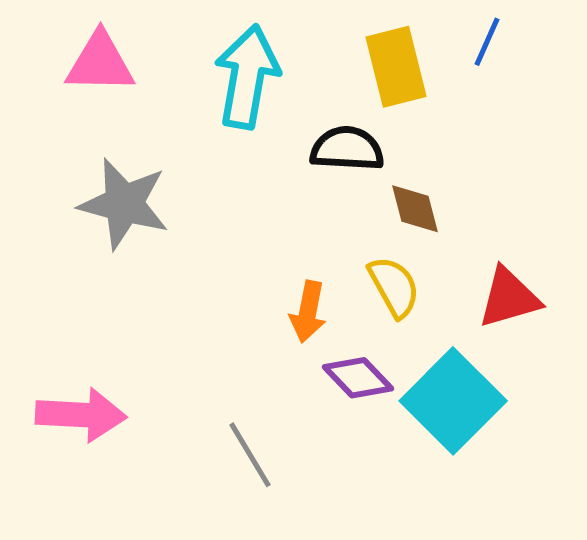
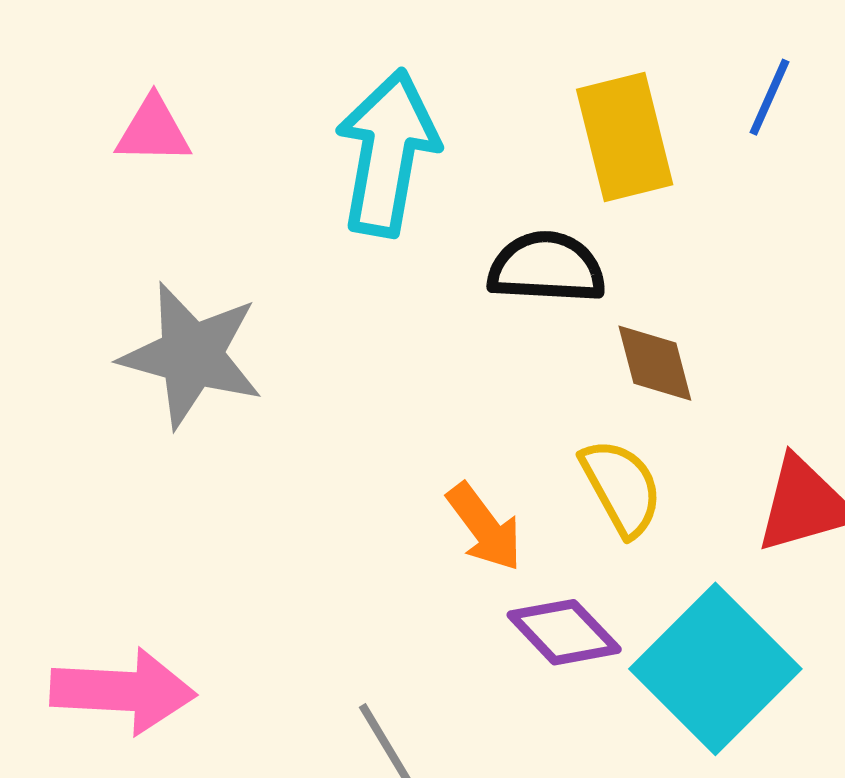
pink triangle: (100, 63) -> (153, 131), size x0.7
orange arrow: (308, 312) -> (484, 527), turned -48

